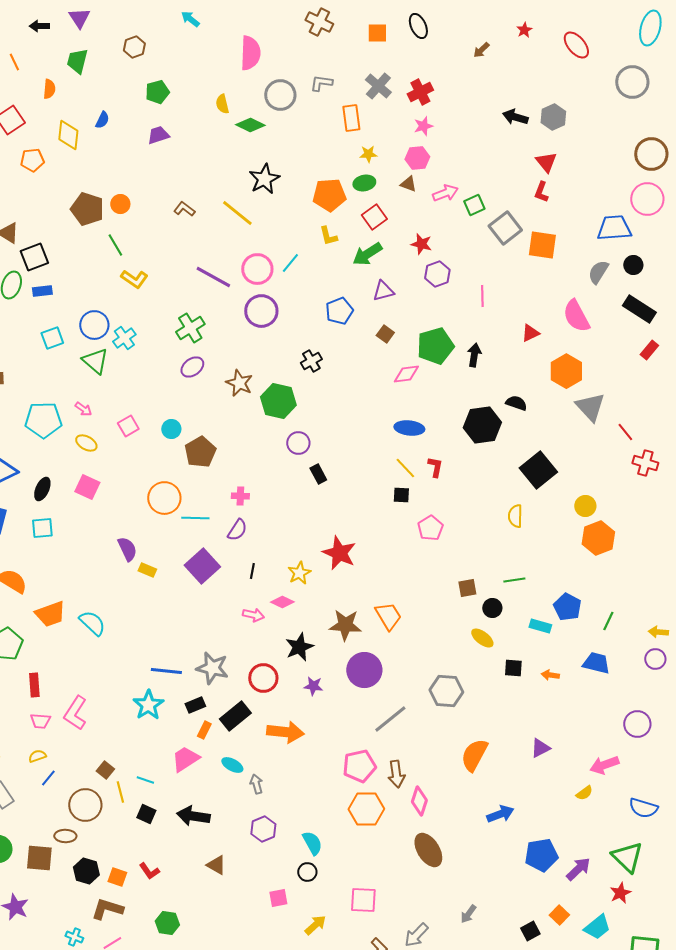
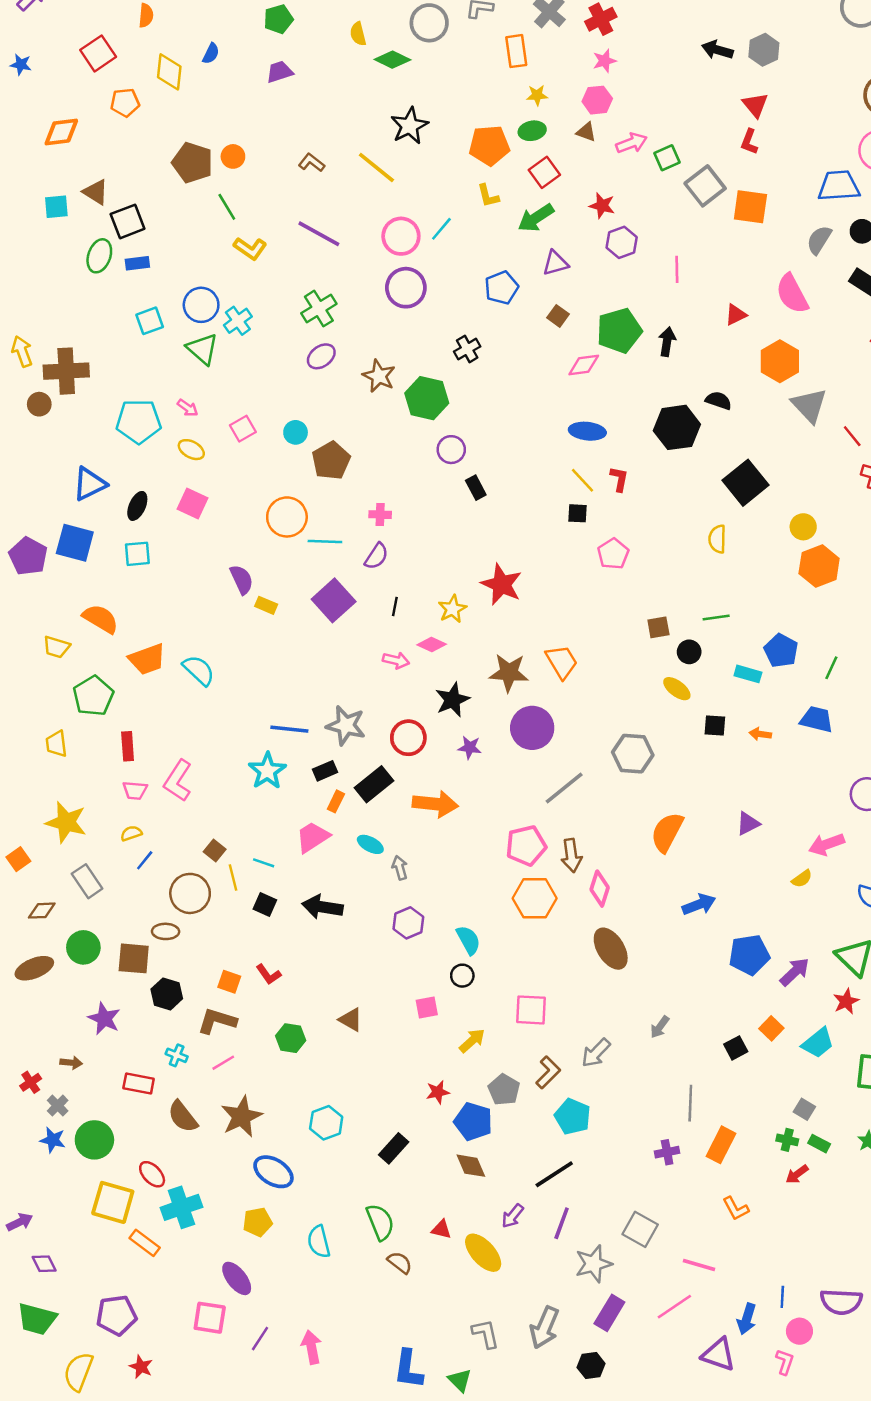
purple line: (213, 277) -> (319, 234), moved
brown triangle: (216, 865) -> (351, 1020), moved
black hexagon: (86, 871) -> (167, 994), moved

